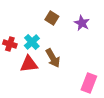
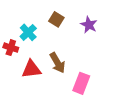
cyan cross: (32, 42) -> (28, 32), moved
pink rectangle: (89, 83) -> (81, 83), moved

